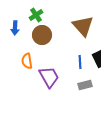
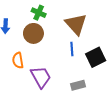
green cross: (36, 15) -> (39, 13), moved, turned -32
blue line: (80, 62) -> (72, 49), moved

